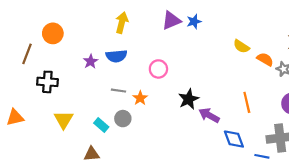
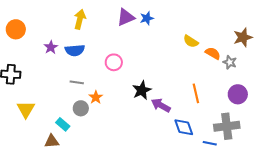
purple star: (91, 61) -> (51, 47), moved
orange star: (140, 98) -> (96, 97), moved
cyan rectangle: (101, 125) -> (63, 124), moved

